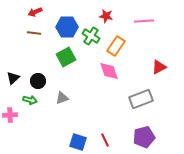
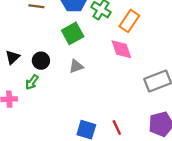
gray triangle: (62, 98) -> (76, 66), moved
green arrow: (30, 100) -> (32, 82), turned 112

